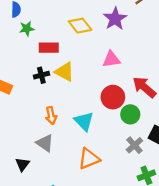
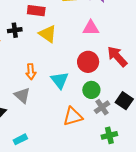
black cross: (41, 75) -> (15, 30), moved
green circle: (130, 114) -> (91, 90), moved
orange triangle: (89, 159) -> (73, 117), moved

